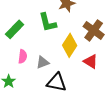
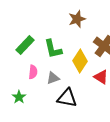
green L-shape: (48, 22) -> (53, 49), moved

